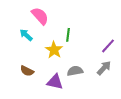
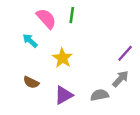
green line: (68, 35) -> (72, 15), moved
gray semicircle: (75, 71) -> (100, 95), moved
purple triangle: (55, 82) -> (64, 95), turned -42

